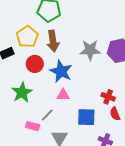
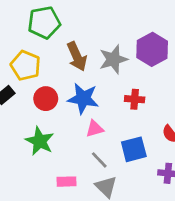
brown arrow: (53, 41) -> (77, 56), moved
red cross: (108, 97) -> (135, 99), moved
gray line: (47, 115) -> (99, 160), moved, turned -72

